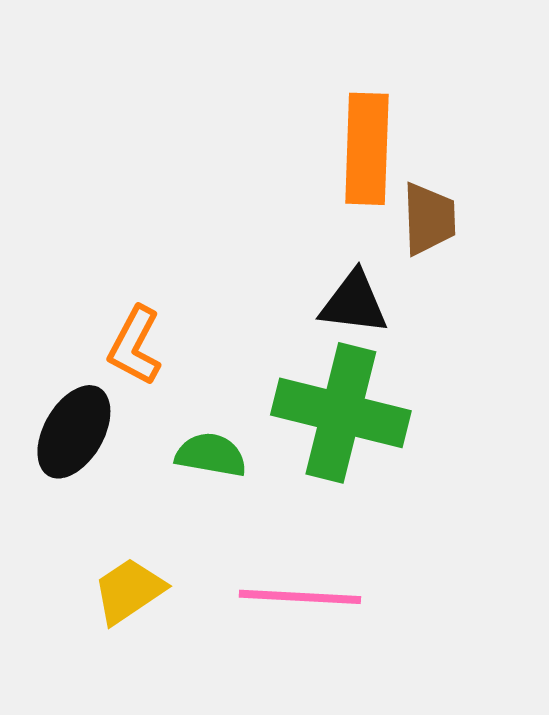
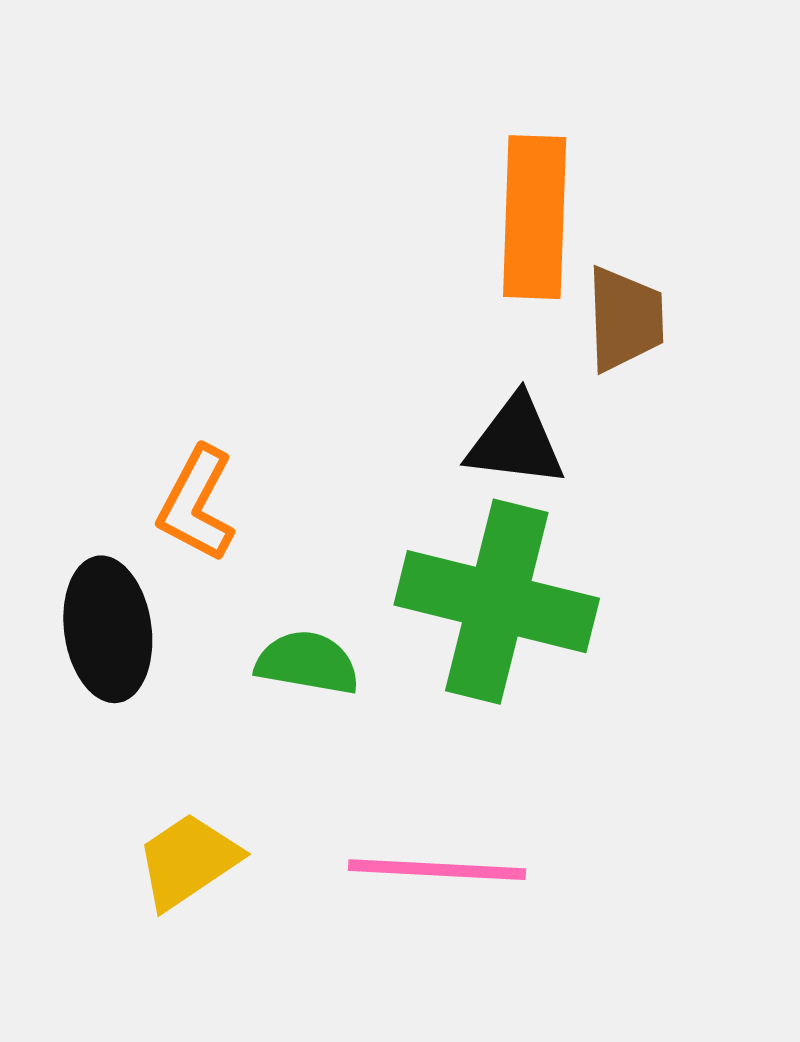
black ellipse: (74, 432) -> (108, 629), turned -38

